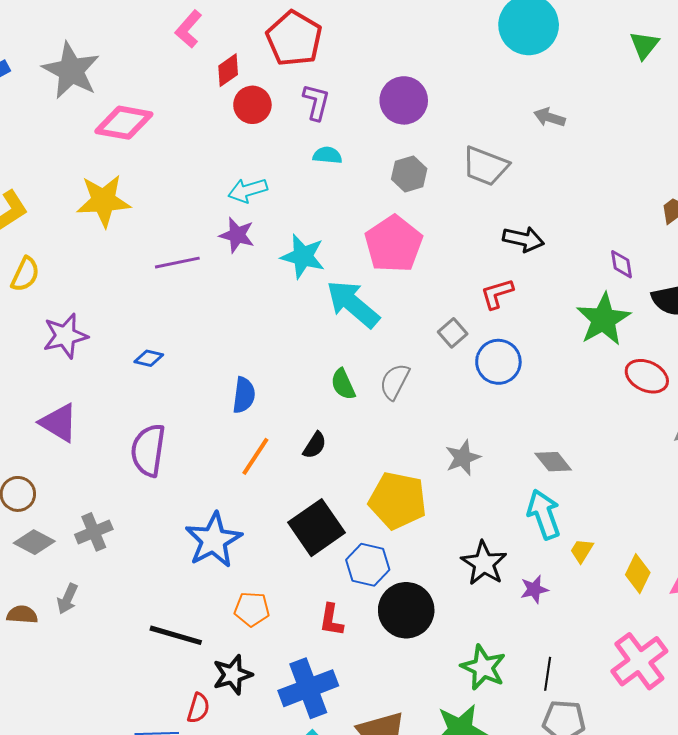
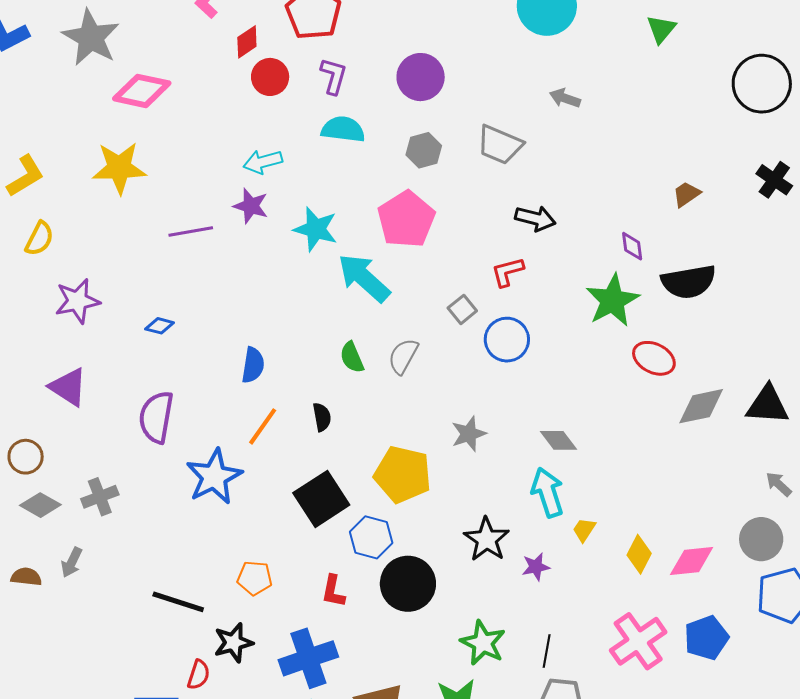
cyan semicircle: (327, 155) -> (343, 129), size x1.5
black semicircle: (315, 445) -> (322, 417), turned -44
blue star: (214, 540) -> (214, 477), moved

